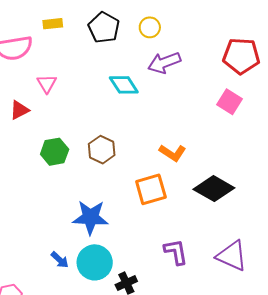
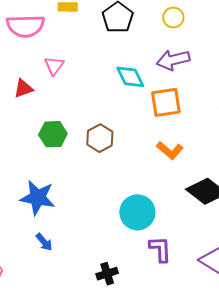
yellow circle: (150, 27) -> (173, 18), moved
orange square: (151, 189) -> (166, 102), moved
blue star: (90, 217) -> (38, 198), moved
cyan circle: (95, 262) -> (137, 212), moved

